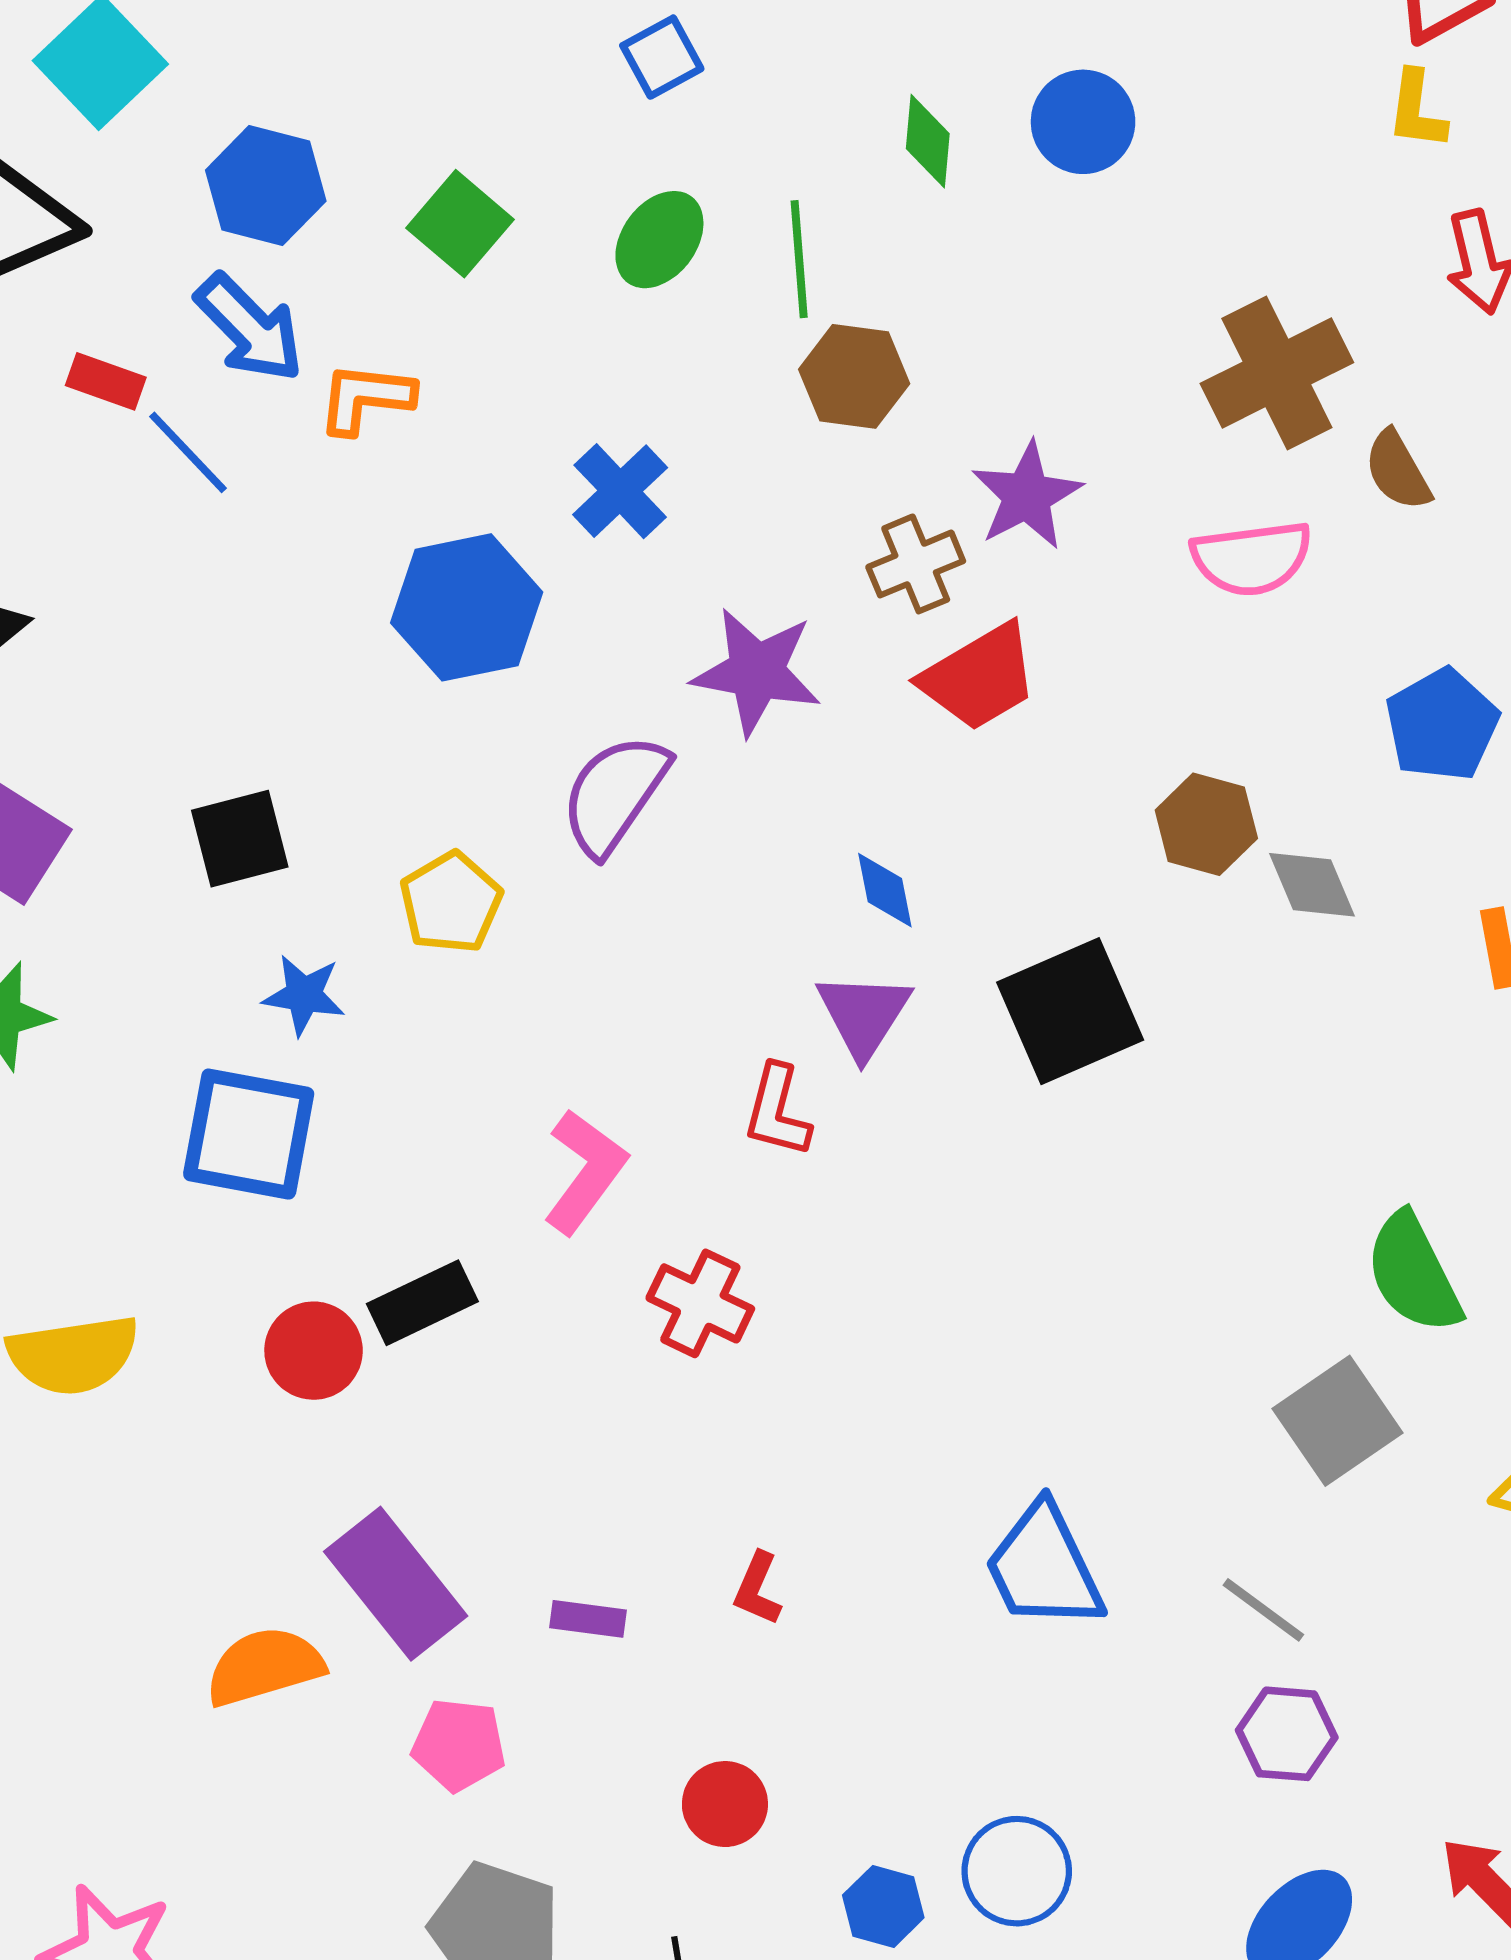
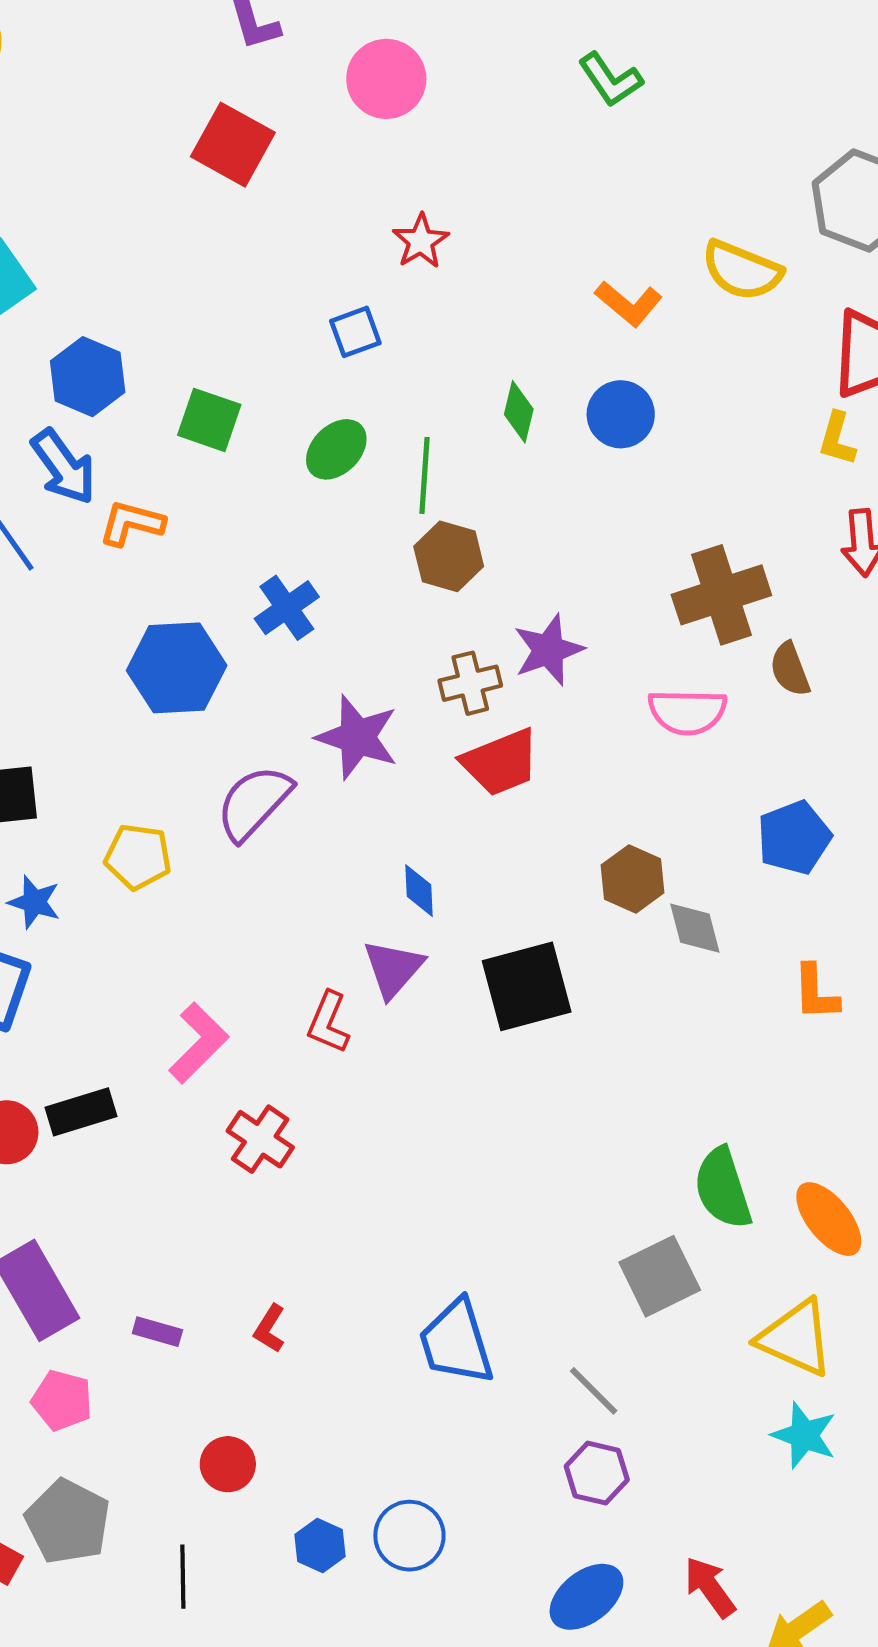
green square: (460, 224) -> (209, 420), turned -30
yellow pentagon: (451, 903) -> (138, 857), turned 30

